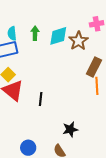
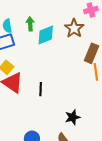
cyan diamond: (58, 36) -> (46, 35), moved

